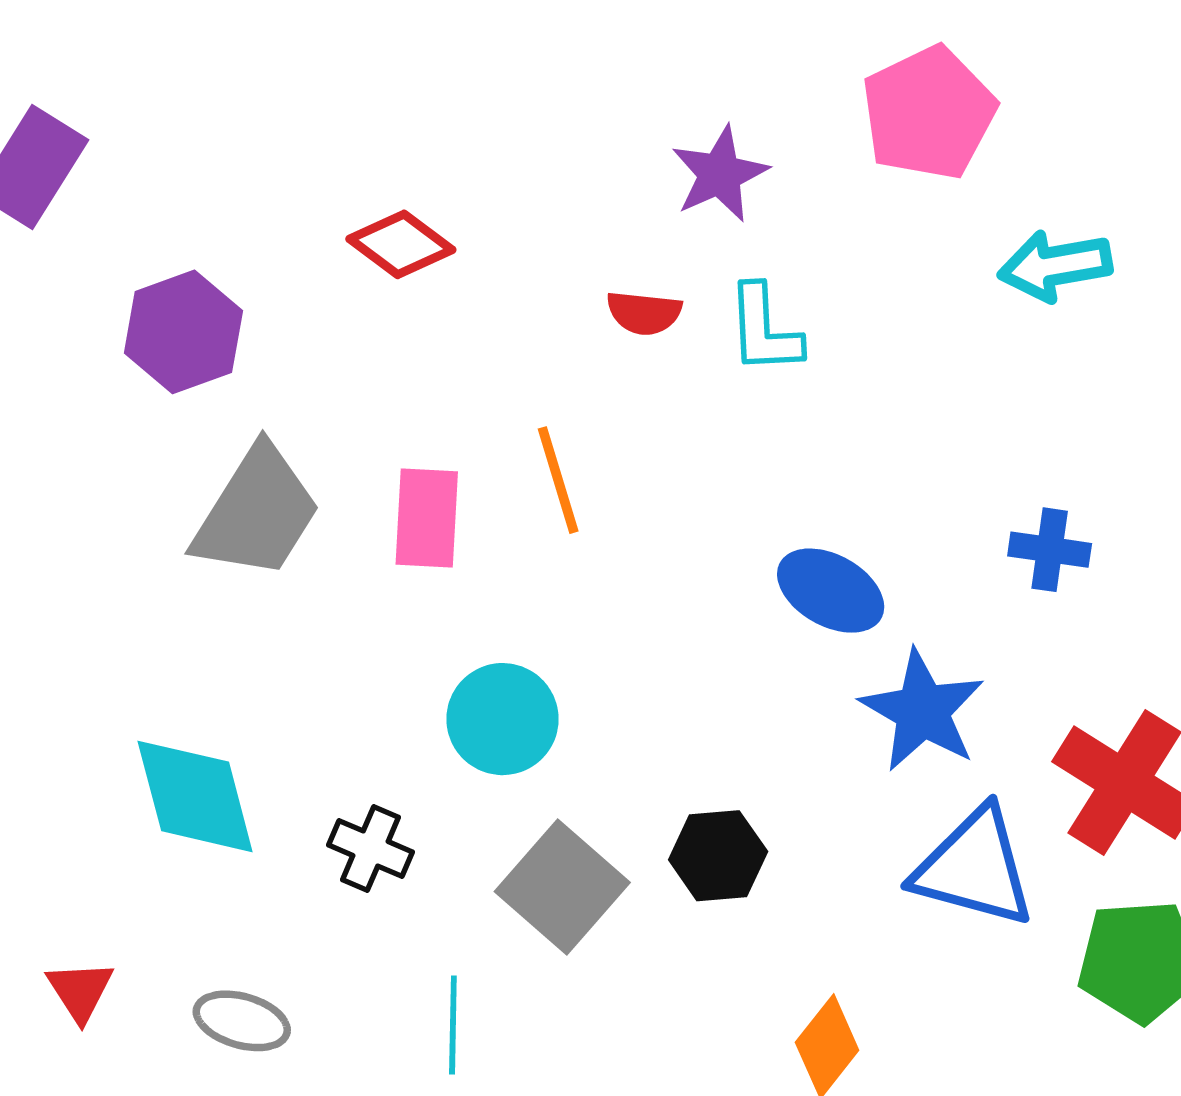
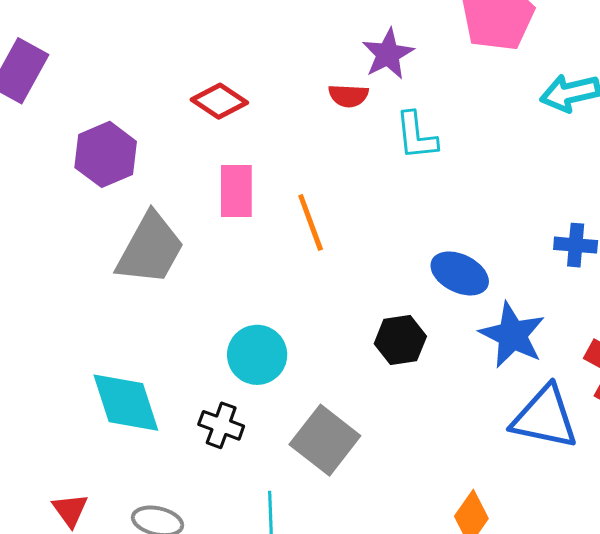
red semicircle: (644, 313) -> (348, 96), moved
pink rectangle: (427, 518) -> (236, 191), moved
cyan circle: (503, 719) -> (257, 355), moved
black hexagon: (718, 856) -> (400, 340), moved

